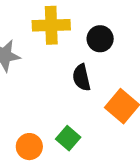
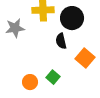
black circle: (100, 39) -> (72, 18), size x1.5

